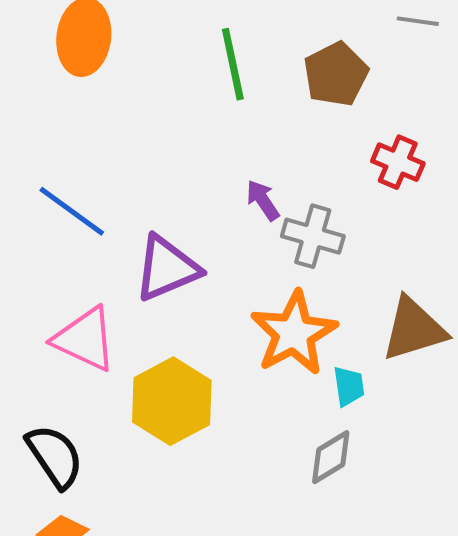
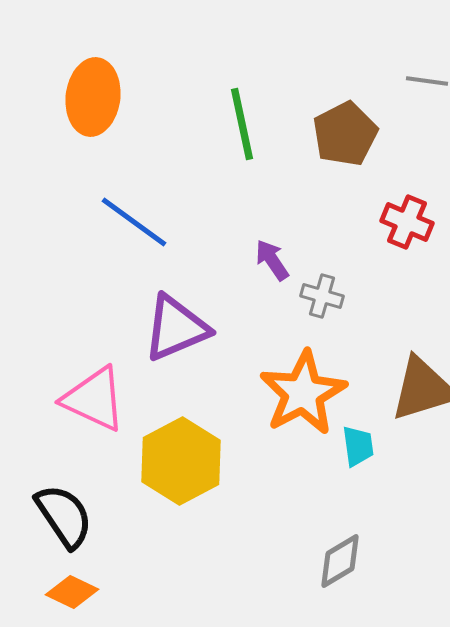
blue line: (72, 211) -> (134, 222), moved
gray cross: (313, 236) -> (322, 296), size x0.7
gray diamond: (331, 457) -> (340, 561), moved

